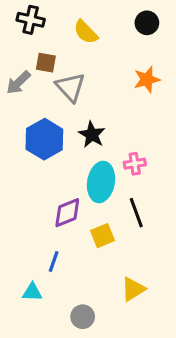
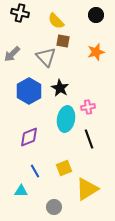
brown square: (46, 63) -> (63, 41), moved
purple diamond: (67, 213) -> (29, 137), moved
yellow square: (103, 236) -> (64, 168), moved
blue line: (54, 262) -> (35, 171), turned -48
yellow triangle: (133, 289) -> (87, 189), size x1.4

